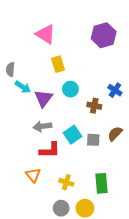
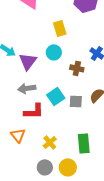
yellow rectangle: (58, 64) -> (60, 28), moved
yellow cross: (66, 182) -> (50, 142), turned 32

